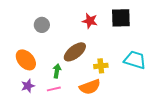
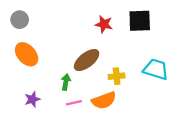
gray circle: (42, 25) -> (20, 20), moved
orange ellipse: (26, 60) -> (27, 54), moved
pink line: (54, 89) -> (74, 103), moved

